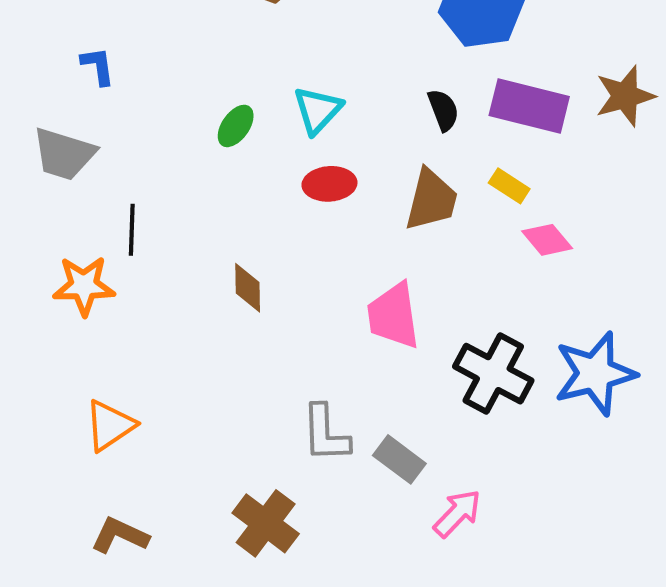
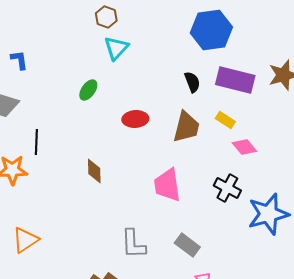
cyan triangle: (318, 110) -> (116, 48), moved
black cross: (493, 374) -> (227, 188), moved, size x0.7
gray rectangle: (399, 459) -> (187, 245), moved

